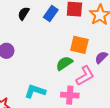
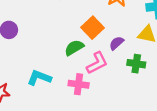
orange square: (79, 45) -> (93, 28), turned 30

